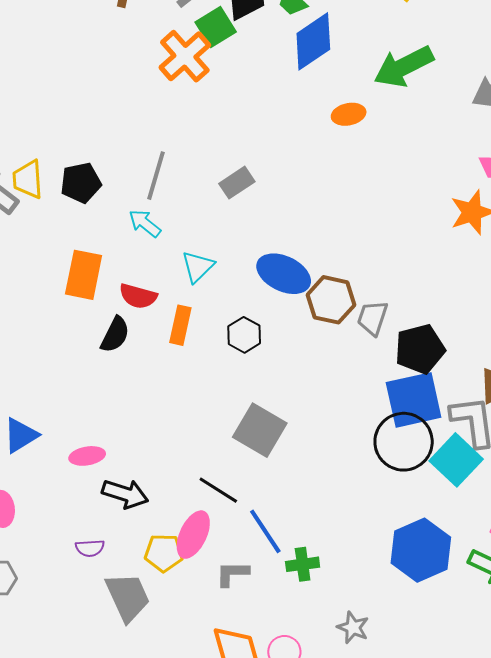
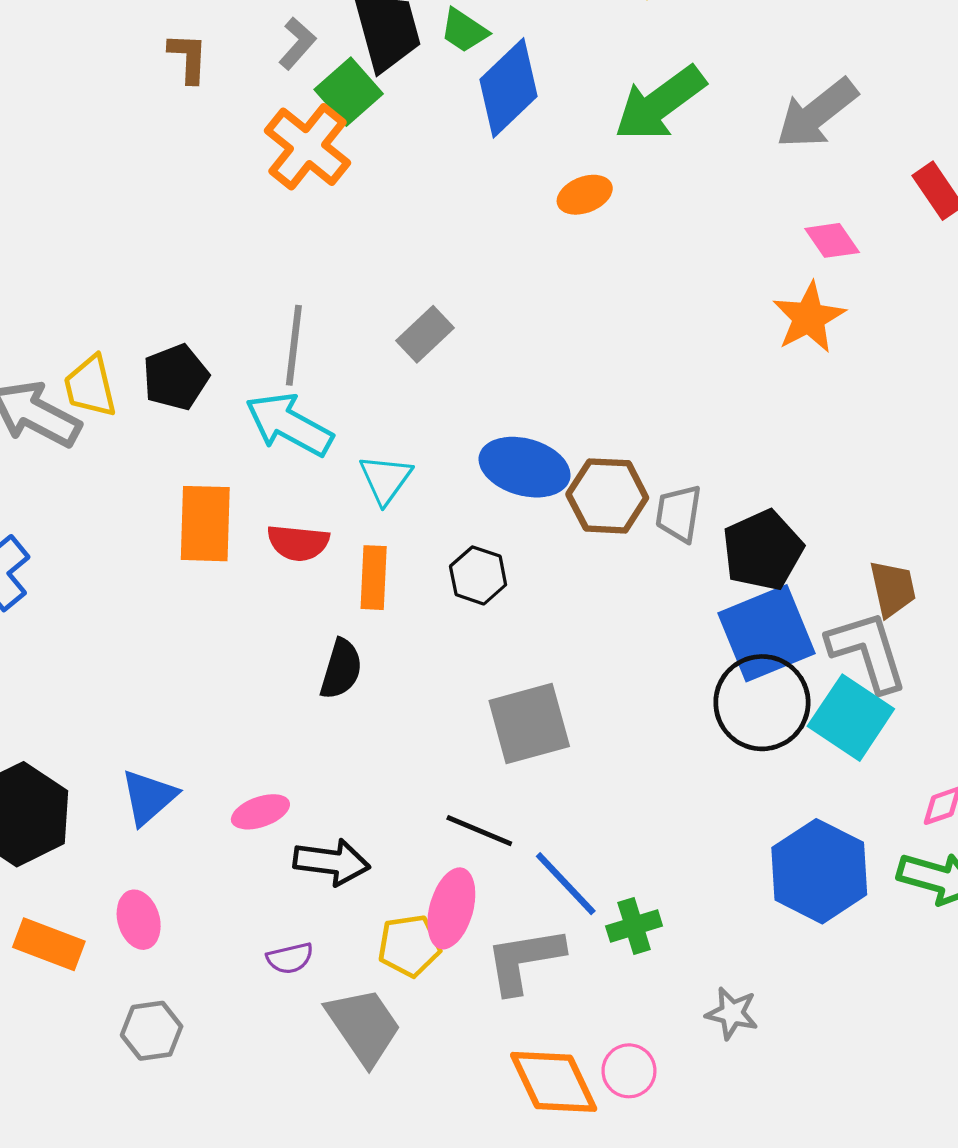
cyan arrow: (145, 223) -> (289, 425), size x1.6
black semicircle: (115, 335) -> (341, 669), moved
gray square: (260, 430) -> (529, 724), turned -36
gray L-shape: (232, 574) -> (524, 960), size x1.5

